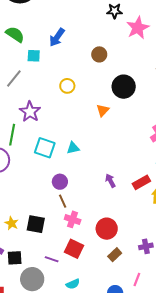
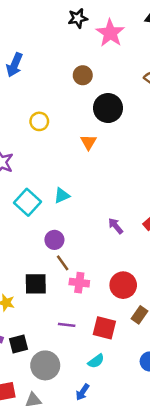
brown circle: (99, 54) -> (83, 75), moved
cyan square: (45, 148) -> (27, 202), turned 35
black square: (36, 224) -> (36, 284), moved
red square: (74, 249) -> (104, 328), moved
purple line: (52, 259) -> (67, 325), moved

